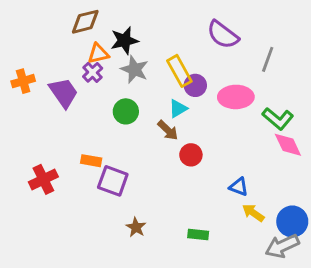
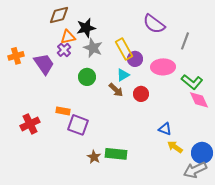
red circle: (191, 155) -> (141, 94), moved
green rectangle: (198, 234) -> (116, 154), moved, size x1.5

